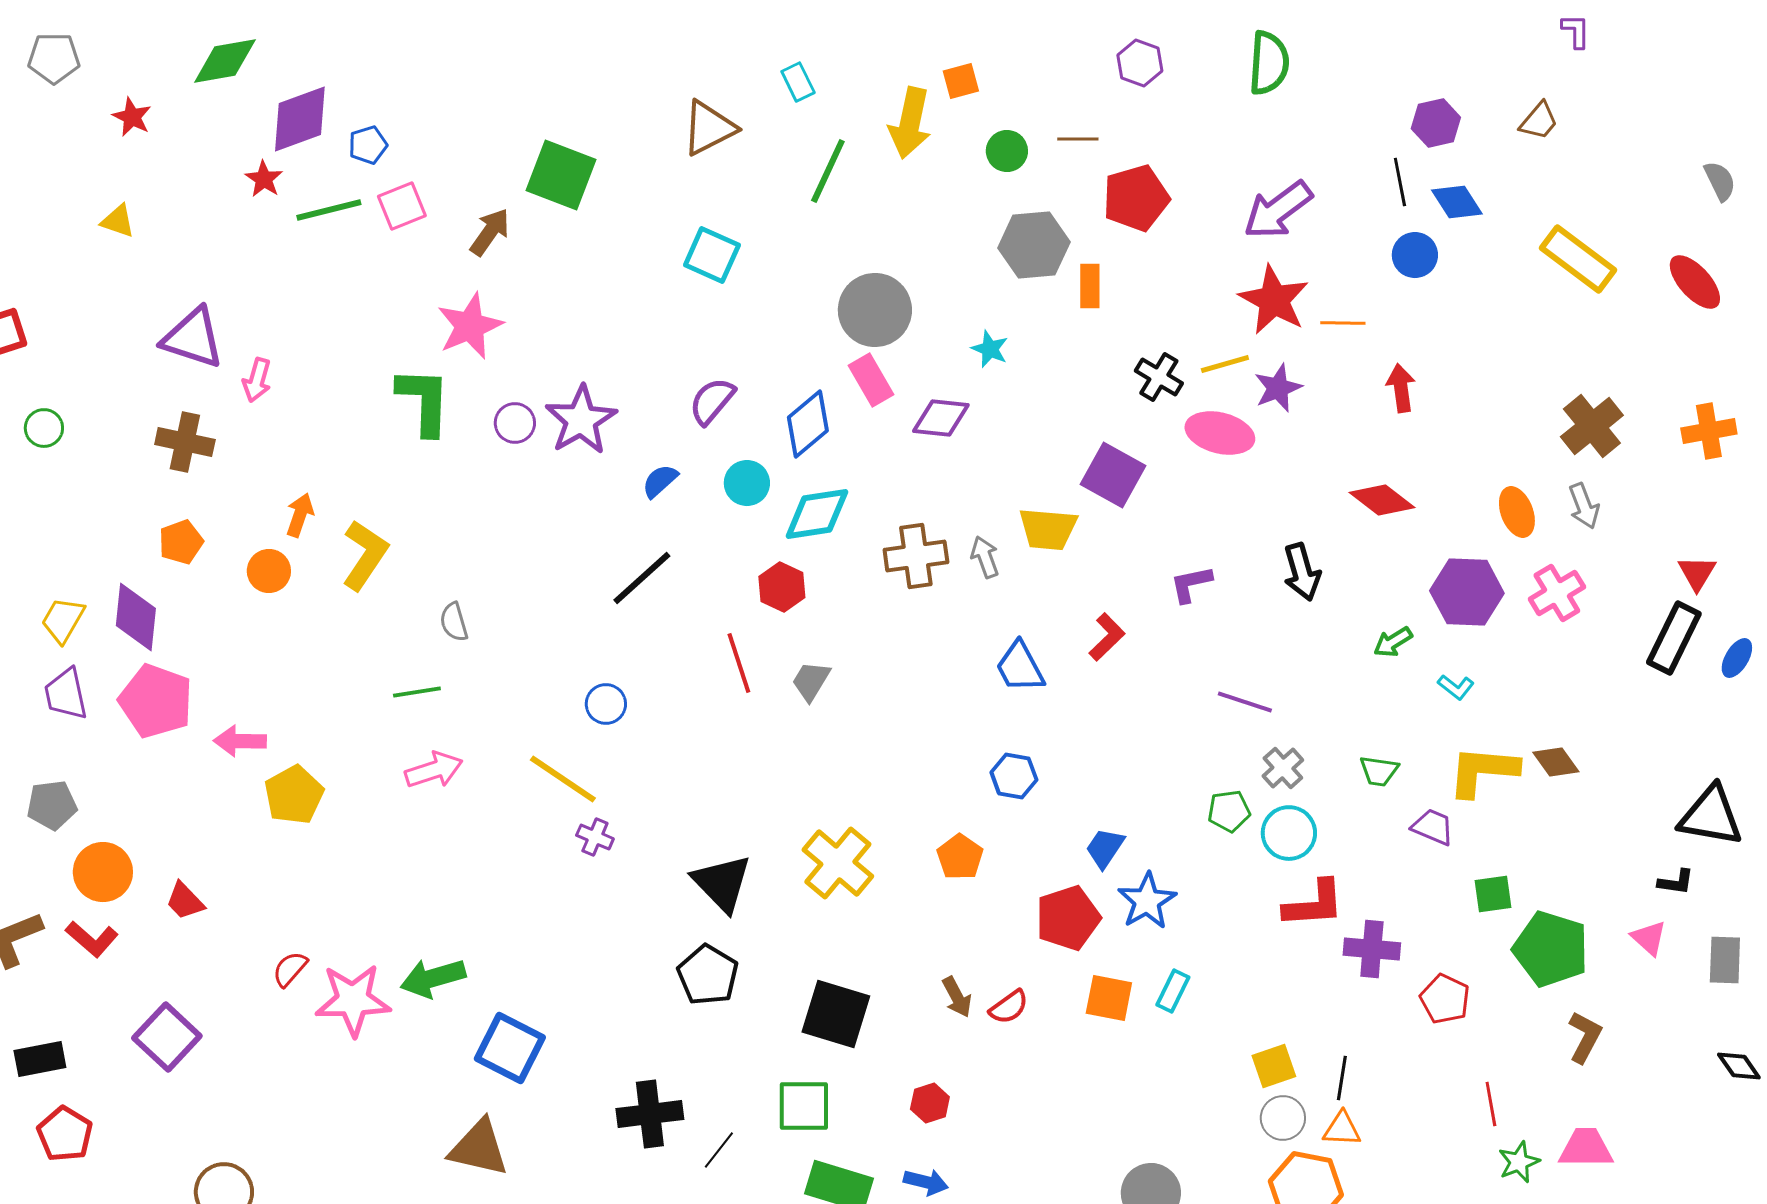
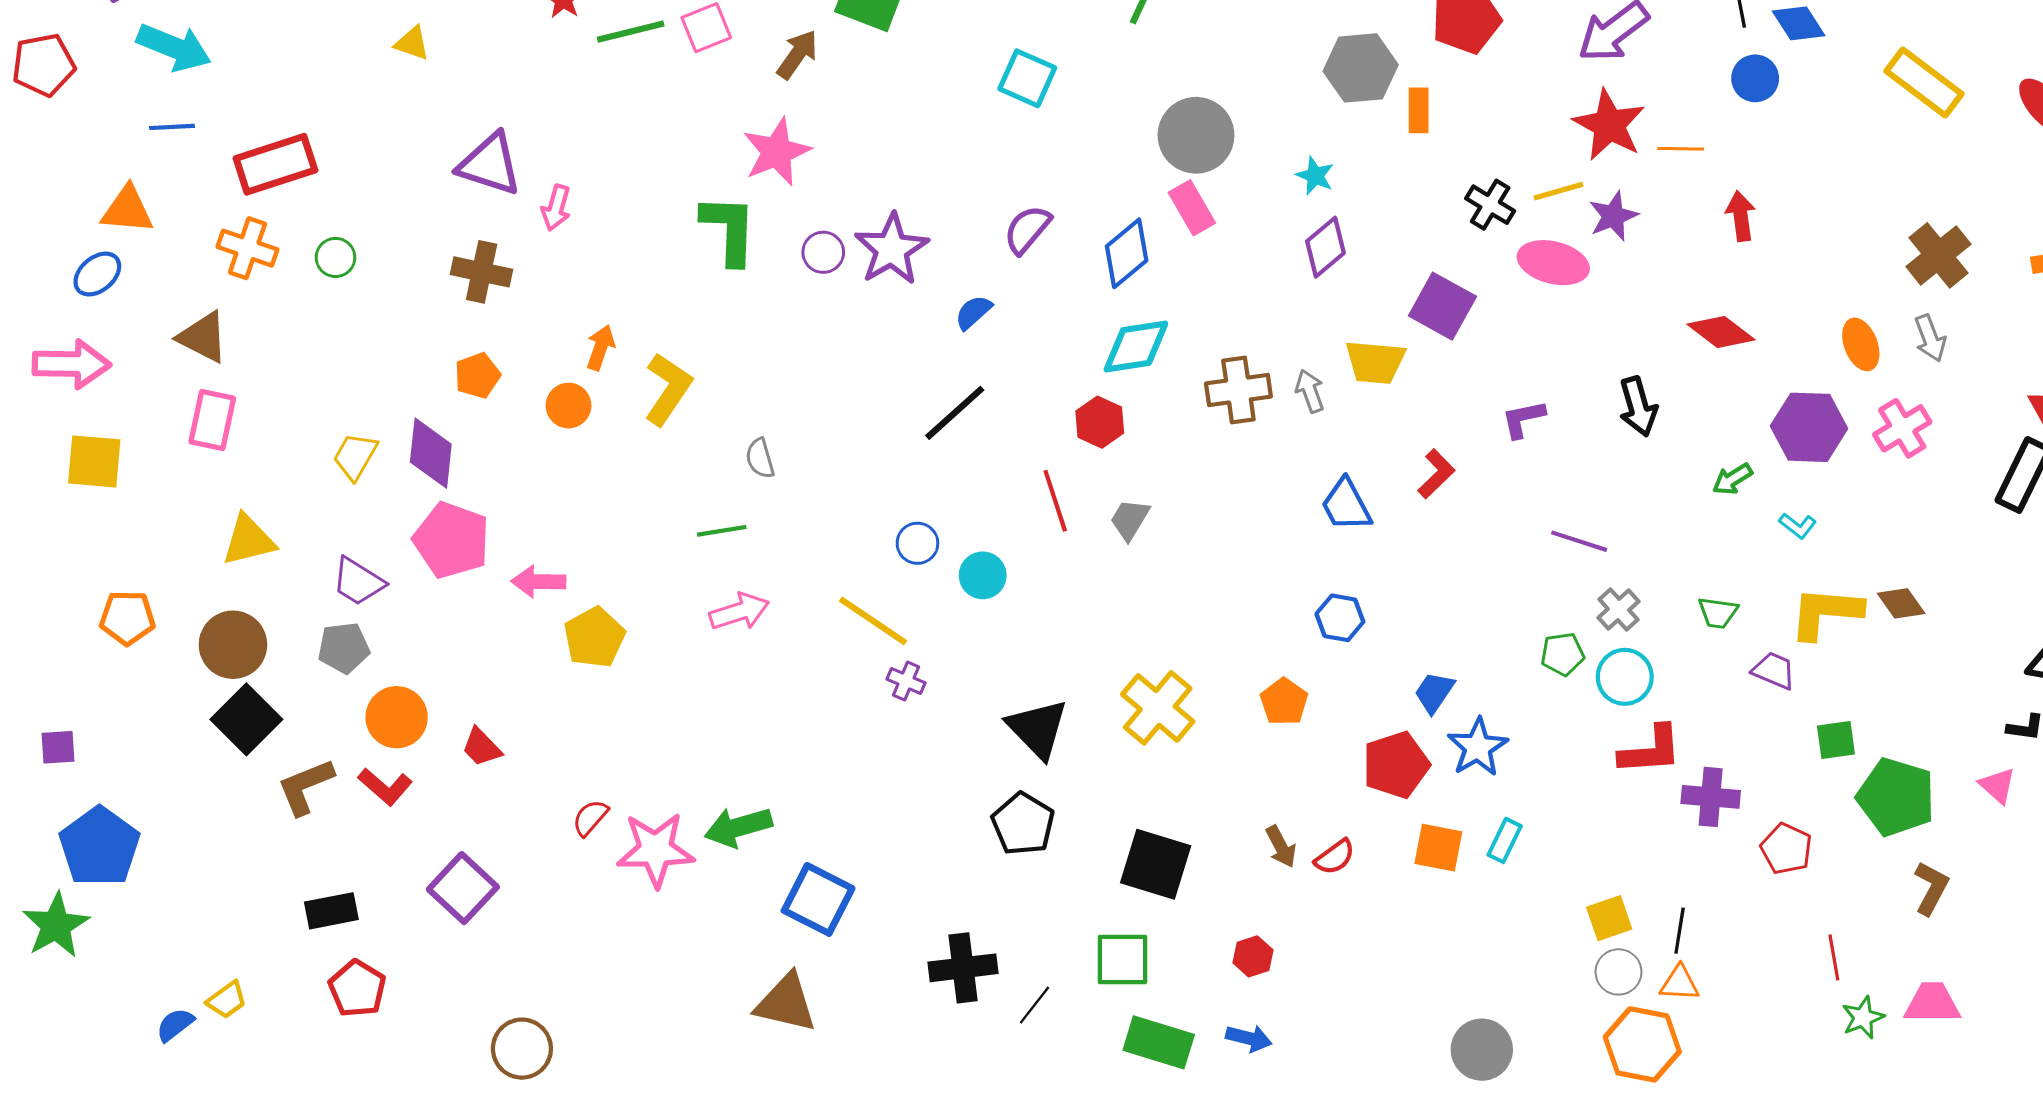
purple diamond: (941, 418) -> (1325, 247), moved, turned -46
cyan circle: (747, 483) -> (983, 575), moved
purple trapezoid: (66, 694) -> (358, 582), moved, turned -46

